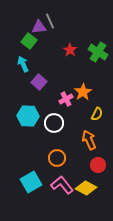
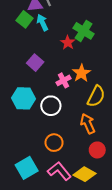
red star: (70, 50) -> (68, 43), moved
green cross: (98, 52) -> (84, 31), moved
cyan arrow: (23, 64) -> (42, 23), moved
yellow semicircle: (97, 114) -> (96, 96), size x1.5

